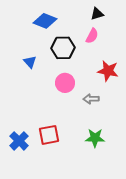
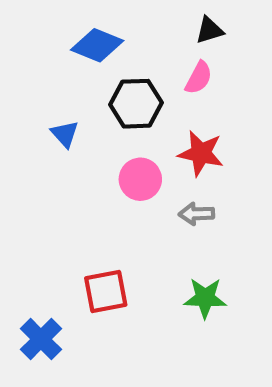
red star: (108, 71) -> (201, 153), moved
blue cross: (19, 141) -> (41, 339), moved

